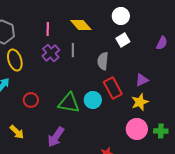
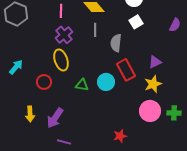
gray line: (73, 50) -> (95, 30), moved
yellow ellipse: (15, 60) -> (61, 60), moved
green triangle: (69, 103) -> (82, 85), size x0.6
yellow arrow: (17, 132) -> (30, 114), turned 42
purple arrow: (56, 137) -> (55, 118), moved

